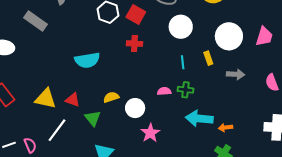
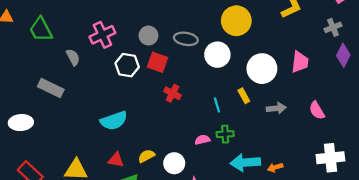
white circle: (181, 27) -> (217, 55), moved
red cross: (134, 44) -> (172, 93), moved, turned 35
red triangle: (73, 100) -> (116, 160), moved

